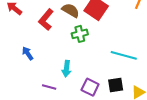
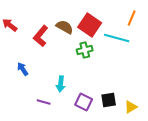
green cross: (80, 34) -> (85, 50), moved
cyan line: (124, 55) -> (117, 38), moved

